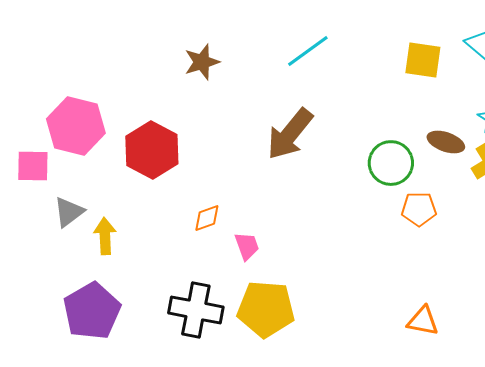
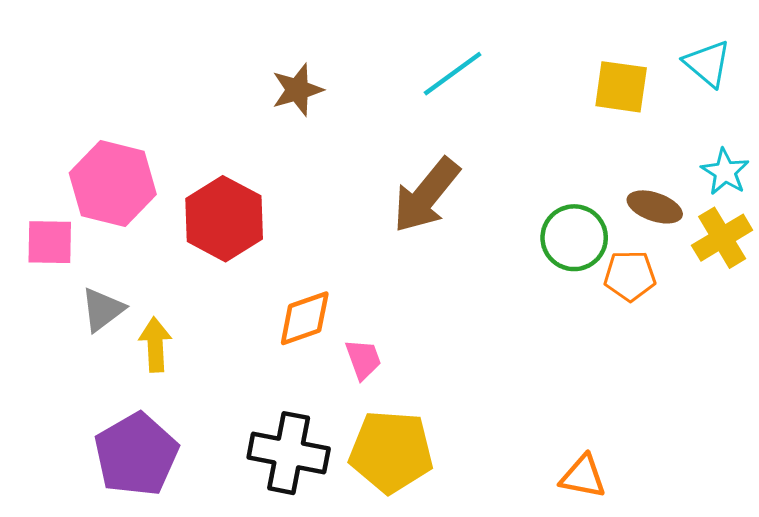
orange pentagon: (419, 209) -> (630, 276), moved
orange diamond: (207, 218) -> (305, 318), size x1.4
orange triangle: (423, 321) -> (583, 476), moved

